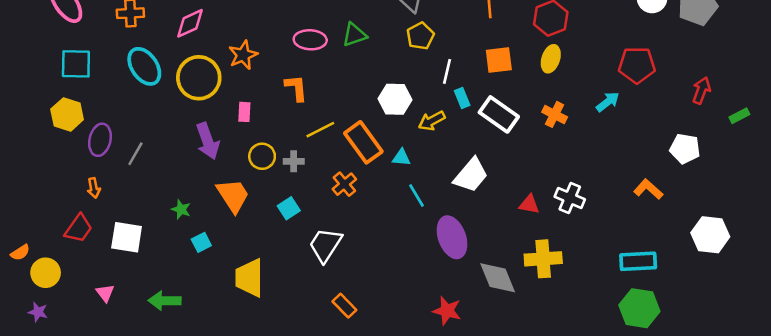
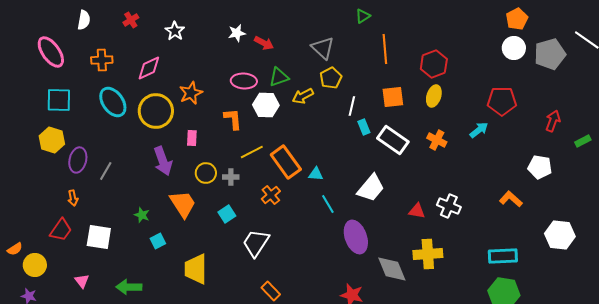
white hexagon: (395, 99) -> (266, 105), moved
yellow arrow: (432, 121) -> (303, 96), moved

